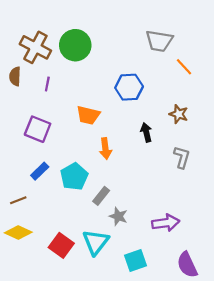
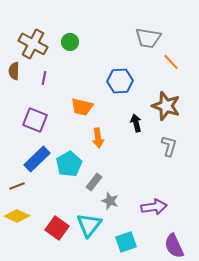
green circle: (75, 45) -> (70, 42), size x0.6
brown star: (179, 114) -> (166, 106), size x1.6
blue rectangle: (40, 171) -> (37, 159), size x1.5

